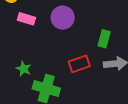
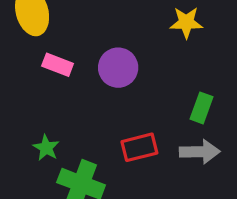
green rectangle: (104, 39) -> (202, 108), moved

